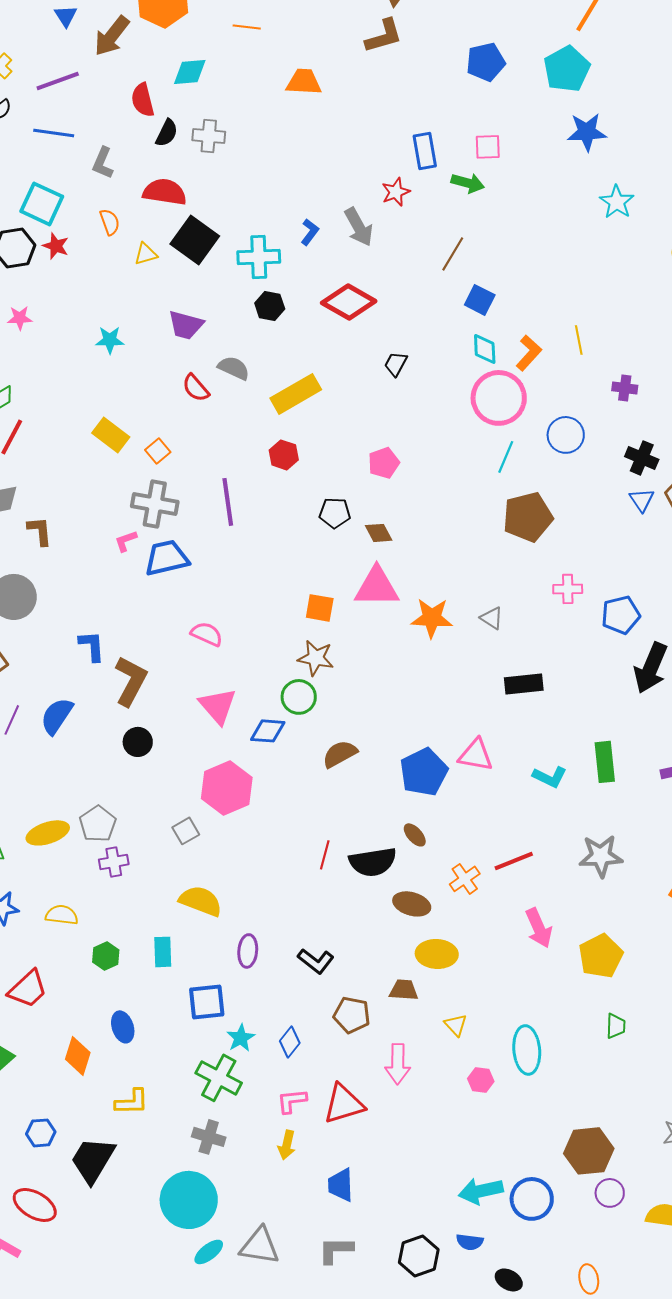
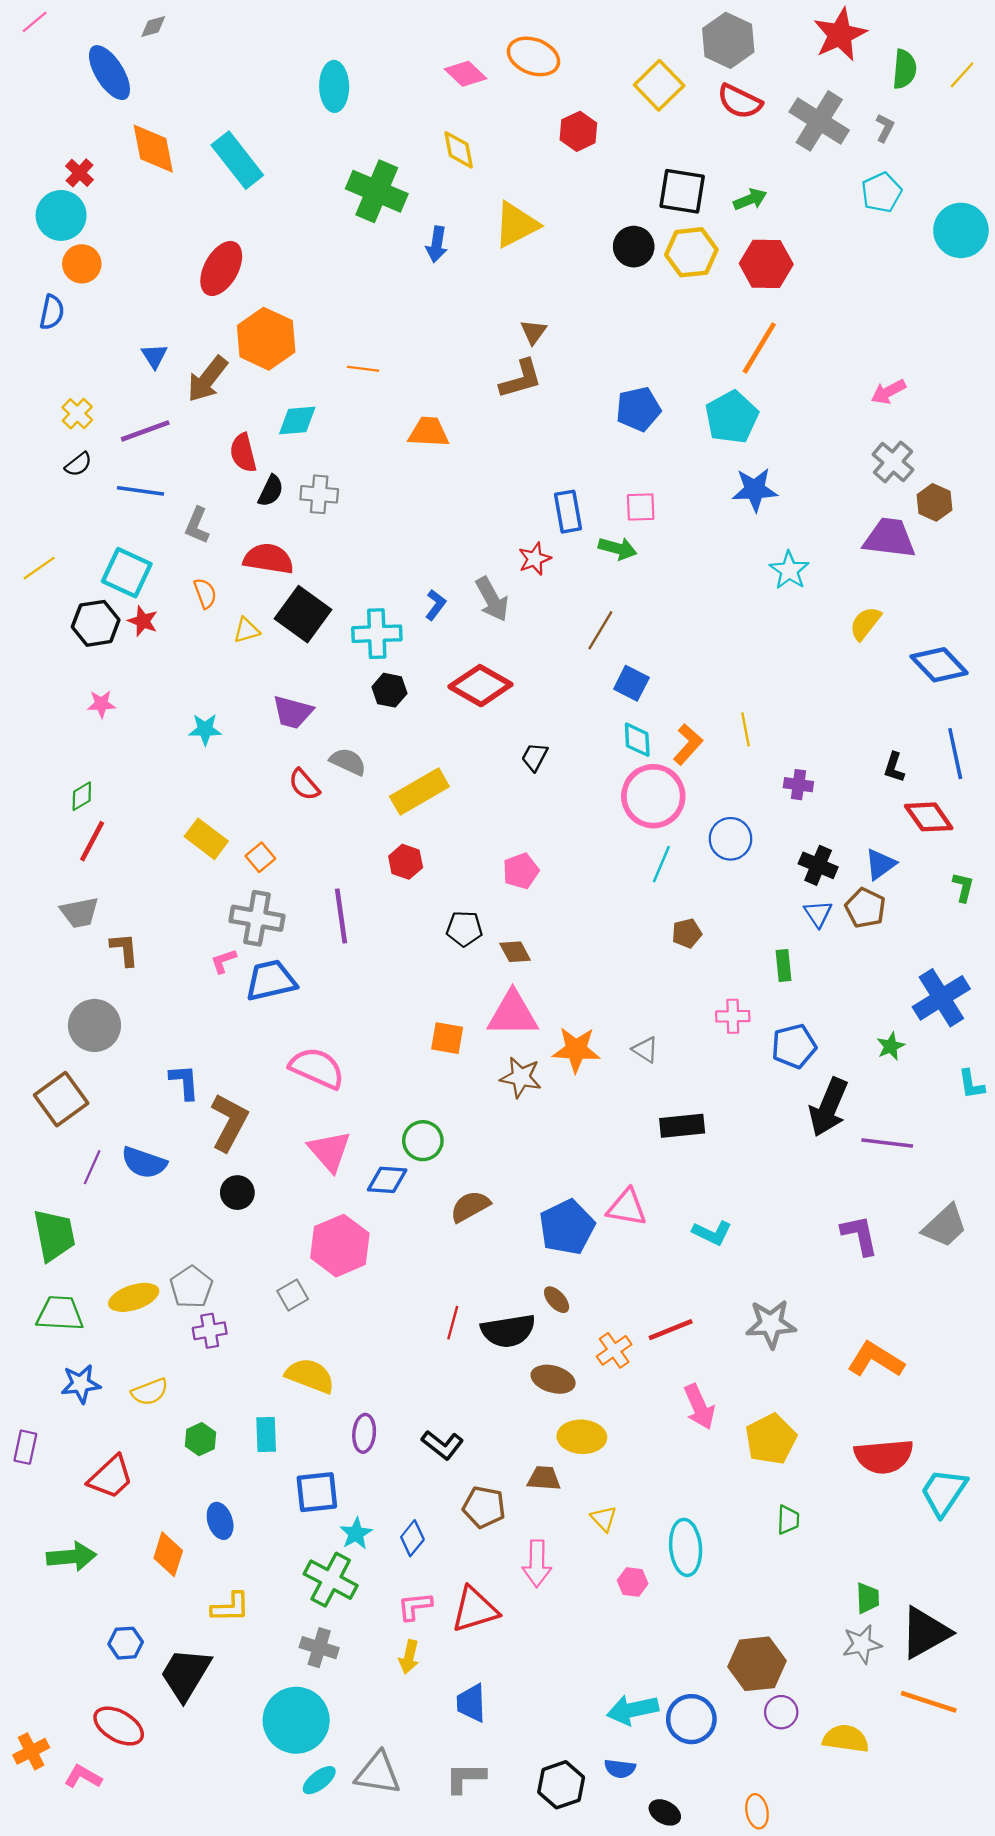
brown pentagon: (528, 517) -> (687, 933), size x0.5
pink semicircle: (207, 634) -> (317, 1068), size x1.5
brown star: (316, 658) -> (521, 1077), moved
blue semicircle: (57, 716) -> (144, 1163), turned -105
green rectangle: (605, 762) -> (783, 966), moved, size x0.7
yellow semicircle: (62, 915) -> (150, 1392), turned 152

